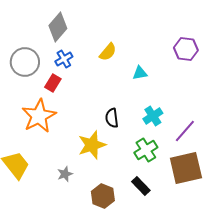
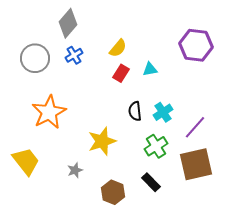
purple hexagon: (186, 49) -> (196, 45), size x1.4
red rectangle: (53, 83) -> (121, 73), moved
black semicircle: (112, 118) -> (135, 111), moved

